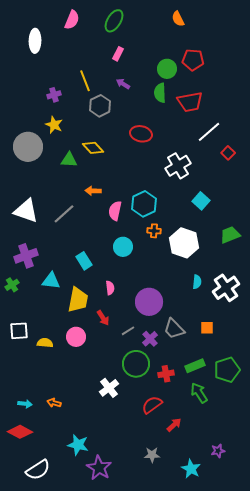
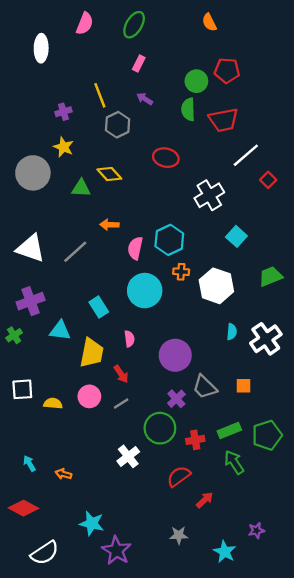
cyan circle: (123, 247) -> (145, 291), size x1.5
gray line: (128, 331) -> (121, 403), moved
cyan arrow: (25, 404) -> (29, 463), moved, turned -128

